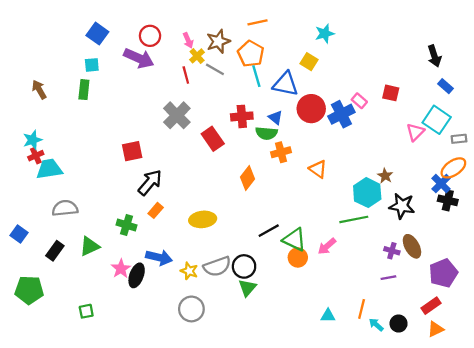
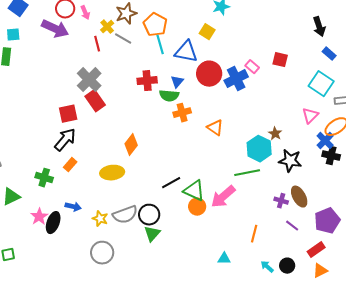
pink arrow: (188, 40) -> (85, 13), moved
blue triangle: (275, 118) -> (177, 82), turned 32
pink triangle: (415, 132) -> (310, 116), moved
red rectangle: (213, 139) -> (95, 101), moved
red square: (132, 151) -> (68, 114), moved
orange diamond: (247, 178) -> (131, 145), moved
pink arrow: (327, 246) -> (223, 197), size x1.5
blue arrow: (159, 257) -> (73, 207), size x0.7
purple line: (388, 278) -> (292, 226), moved, turned 48
orange line: (362, 309) -> (254, 234), moved

